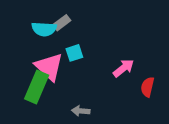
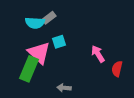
pink arrow: (124, 68) -> (98, 54), turned -84

